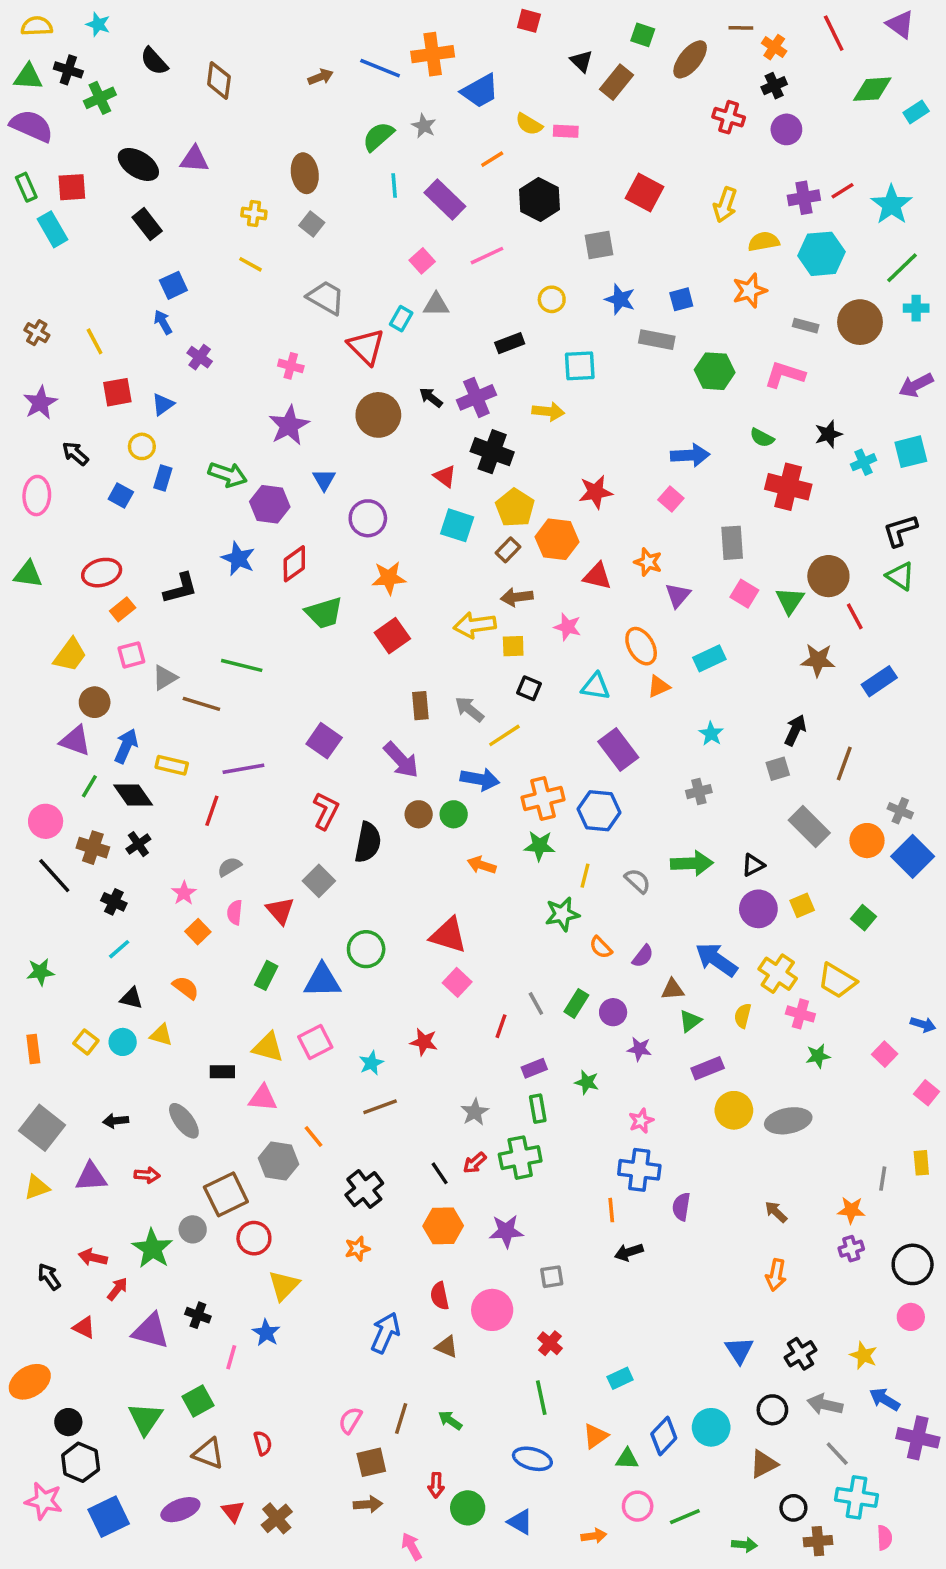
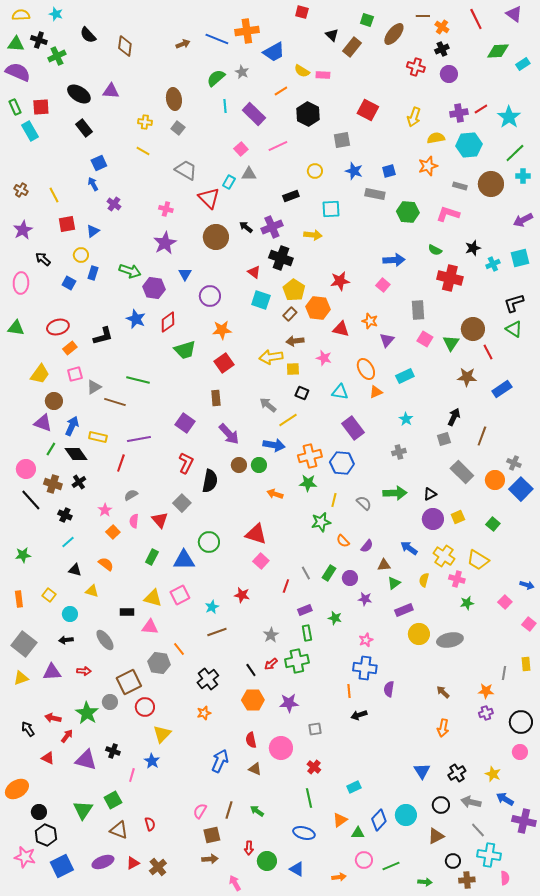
brown rectangle: (420, 706) -> (216, 398), moved
blue arrow: (716, 960) -> (409, 548), size x0.7
cyan circle: (123, 1042) -> (70, 614), moved
red triangle: (233, 1511) -> (133, 863), turned 40

